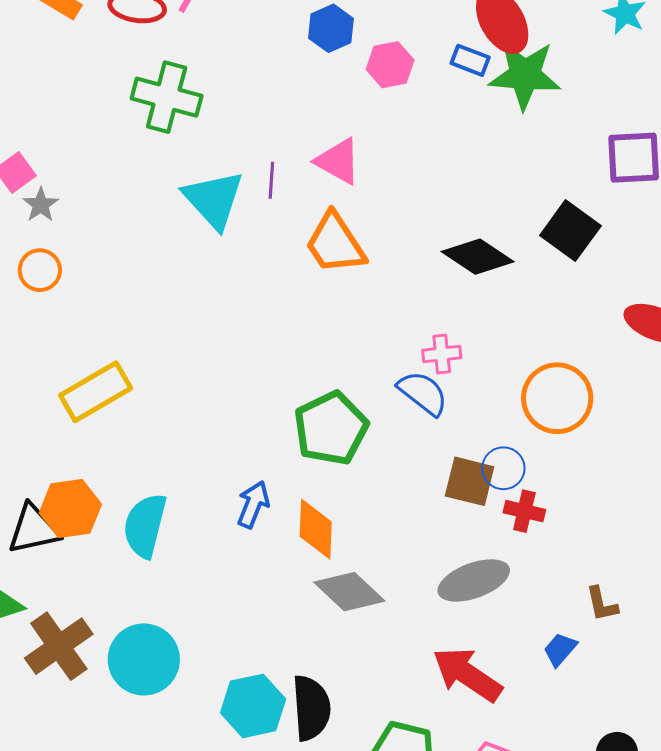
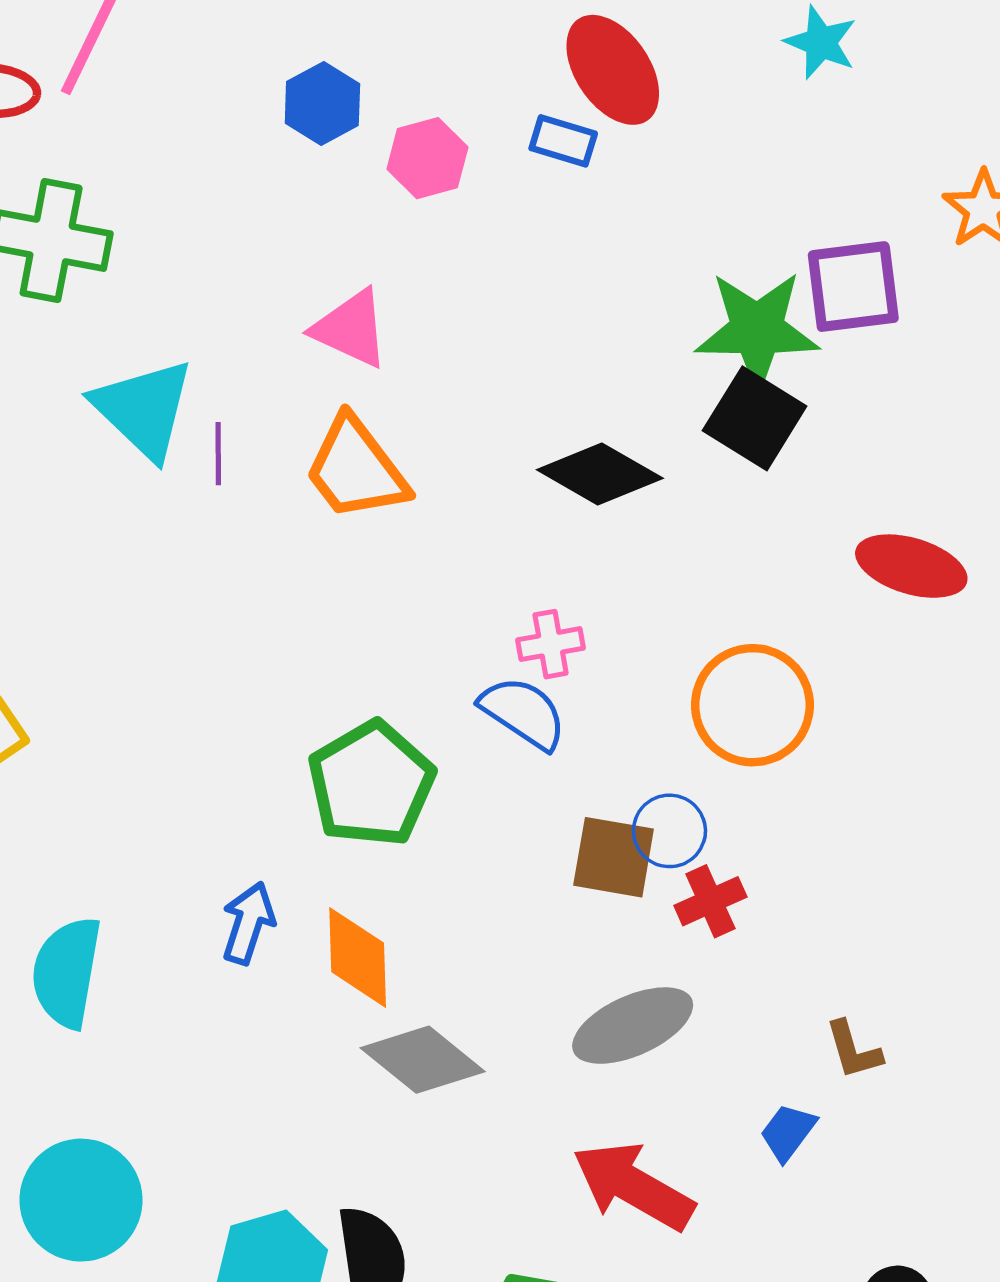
green star: (525, 75) -> (757, 330), moved
purple line: (271, 180) -> (218, 454), moved
red cross: (524, 511) -> (710, 901), turned -33

